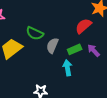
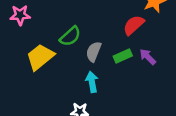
green semicircle: (35, 33) -> (70, 36), turned -66
cyan arrow: (67, 68) -> (92, 82), moved

